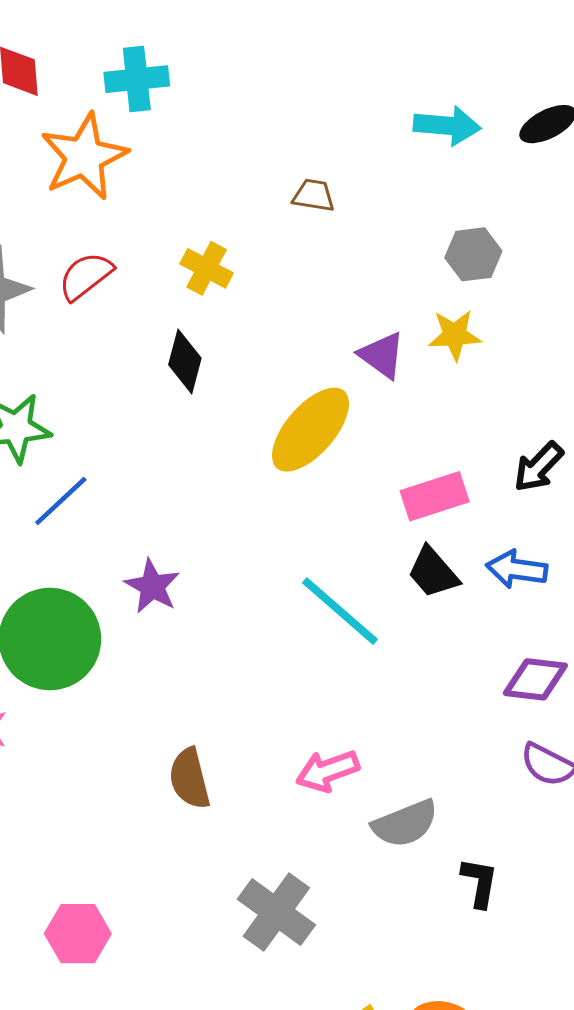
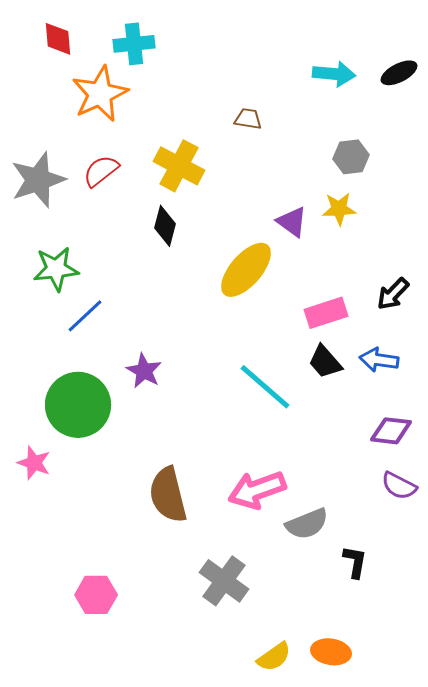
yellow cross: (207, 268) -> (179, 166), size x1.5
pink arrow: (328, 771) -> (257, 490), size x1.4
brown semicircle: (190, 779) -> (168, 495), size x1.4

